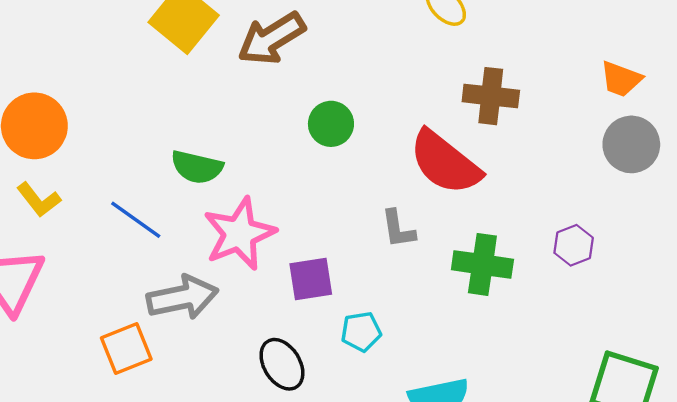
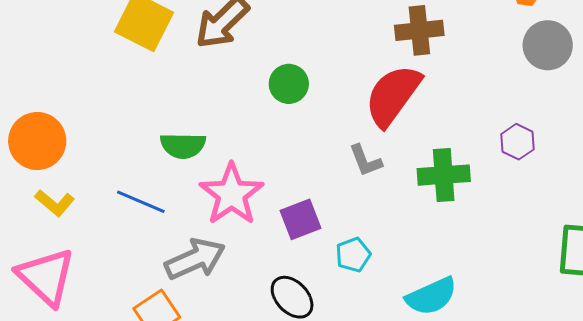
red semicircle: (445, 163) -> (393, 95), turned 100

